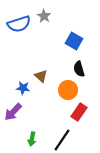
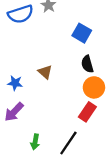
blue star: (23, 88) -> (15, 83), moved
orange circle: (68, 90) -> (94, 87), moved

